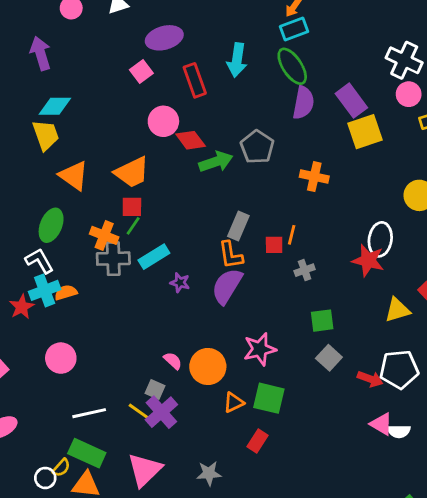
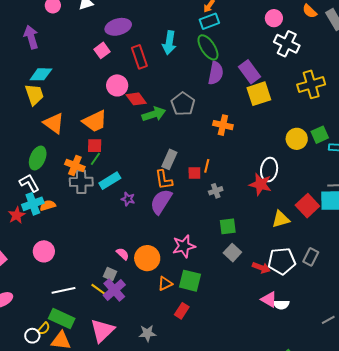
pink circle: (409, 94) -> (274, 18), moved

